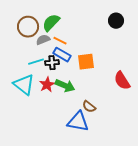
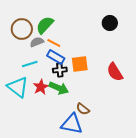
black cross: (52, 63) -> (60, 70), moved
red semicircle: (122, 81) -> (115, 72), moved

